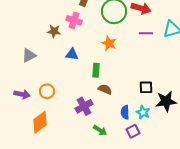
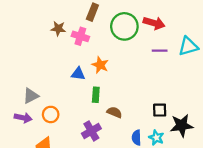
brown star: (54, 31) -> (58, 29), moved
orange star: (109, 43) -> (100, 65), moved
gray triangle: (29, 55) -> (31, 96), moved
green rectangle: (96, 70) -> (96, 95), moved

